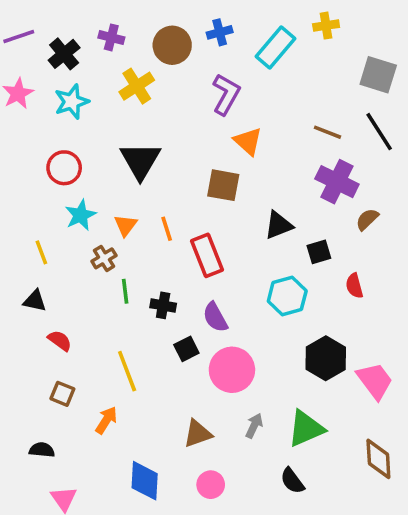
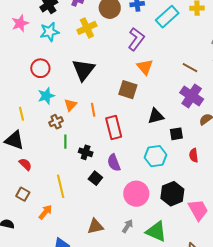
black triangle: (35, 301) -> (14, 140), size x1.5
black square: (186, 349) -> (95, 178), turned -32
pink circle: (232, 370) -> (136, 194), moved
green triangle: (306, 429) -> (156, 231), turned 40

